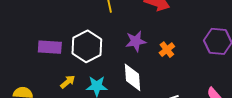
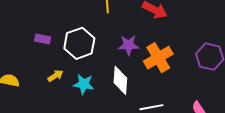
purple rectangle: (50, 47) -> (43, 39), size x0.7
orange cross: (167, 50) -> (158, 58), size x1.8

